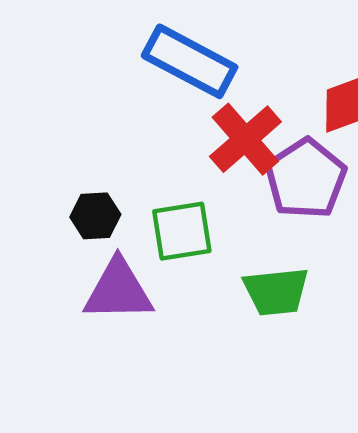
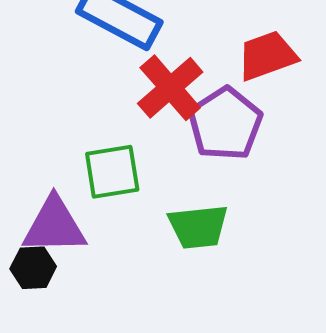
black hexagon: (95, 216) -> (33, 268), moved

